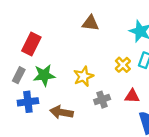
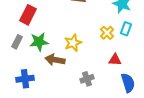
gray cross: (102, 100) -> (87, 79), moved
blue cross: (28, 102) -> (25, 79), moved
brown arrow: (62, 112) -> (55, 60), moved

